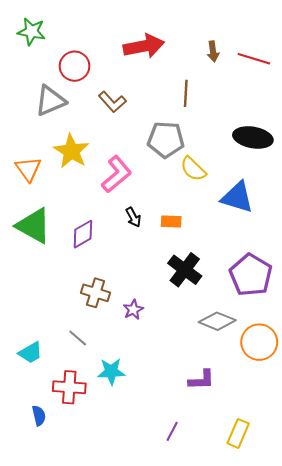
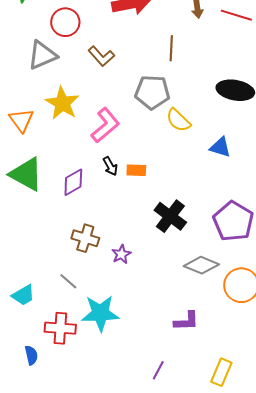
blue triangle: (237, 197) -> (220, 147), size x0.7
black arrow: (133, 217) -> (110, 166), moved
orange rectangle: (171, 221) -> (136, 170), moved
cyan star: (111, 372) -> (100, 313), size x1.4

